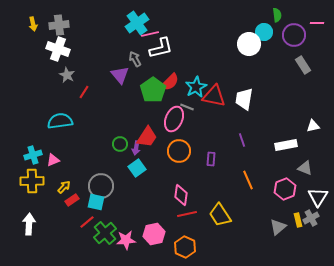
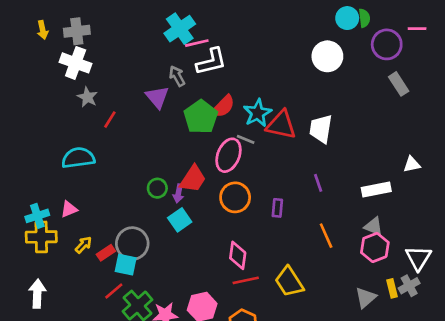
cyan circle: (264, 32) -> (347, 18), moved
cyan cross: (33, 155) -> (37, 216), moved
gray triangle: (305, 168) -> (374, 226), moved
red rectangle: (72, 200) -> (106, 253), moved

